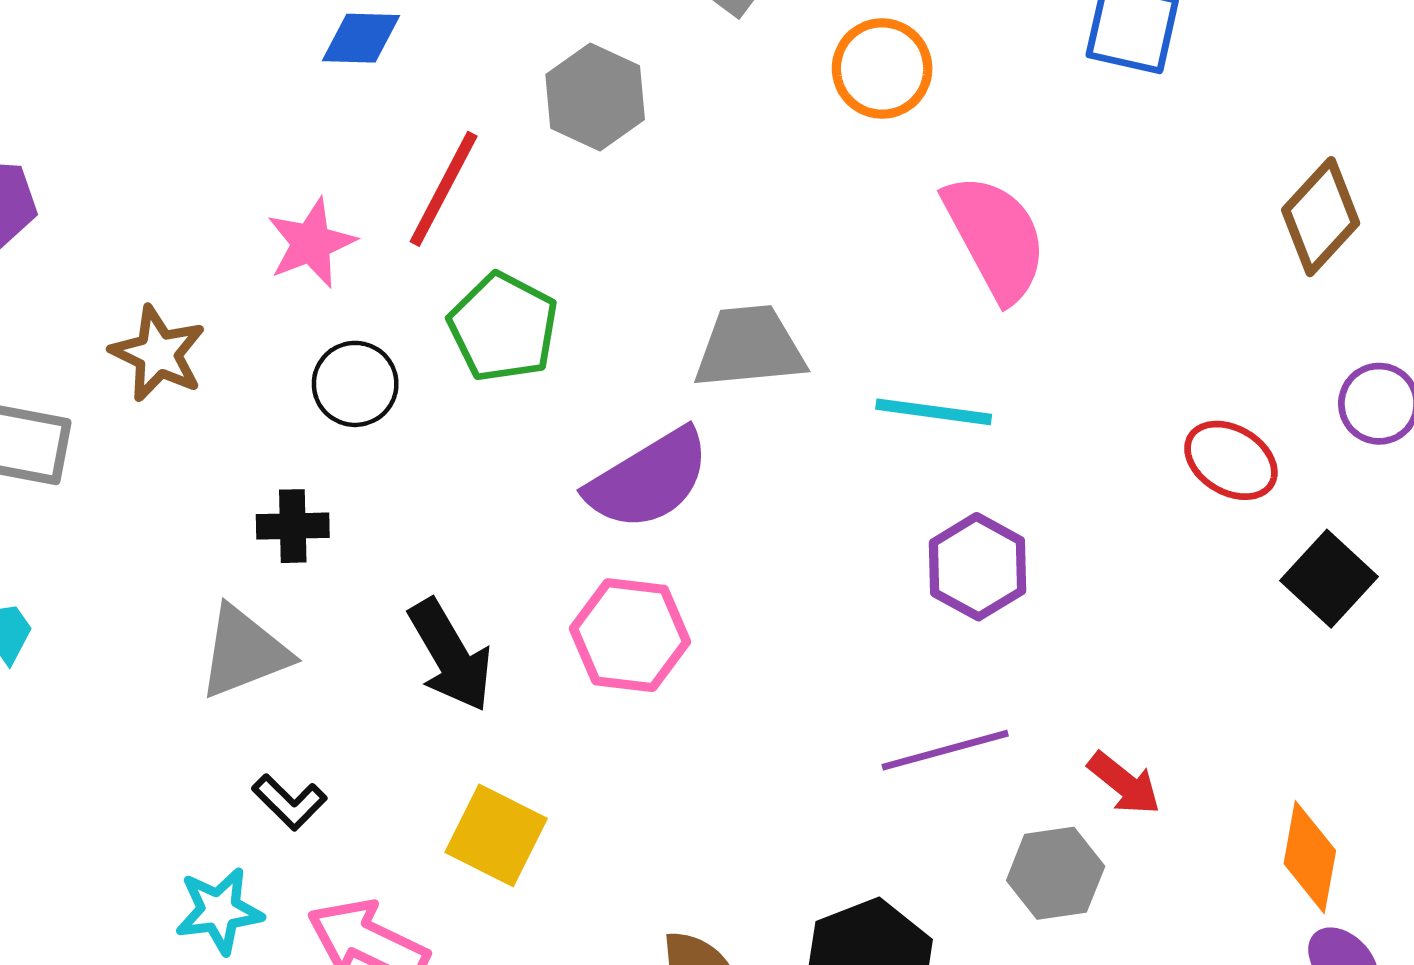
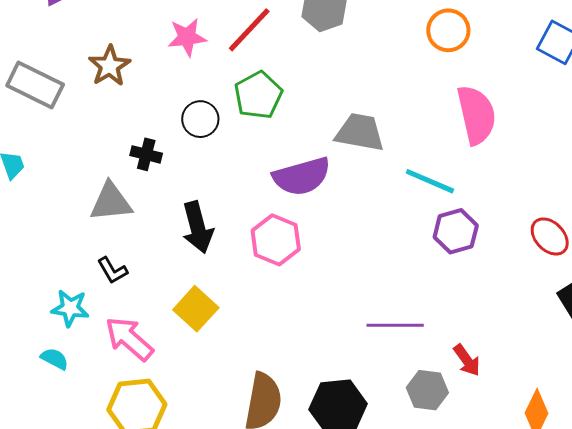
black circle: (355, 384) -> (200, 119), moved
purple hexagon: (978, 567) -> (456, 231), moved

